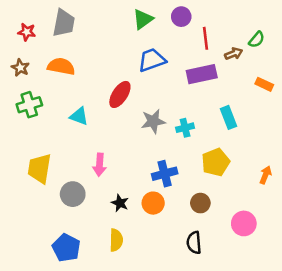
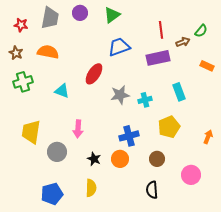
purple circle: (181, 17) -> (80, 13), moved
blue pentagon: (66, 248) -> (52, 194), turned 30

